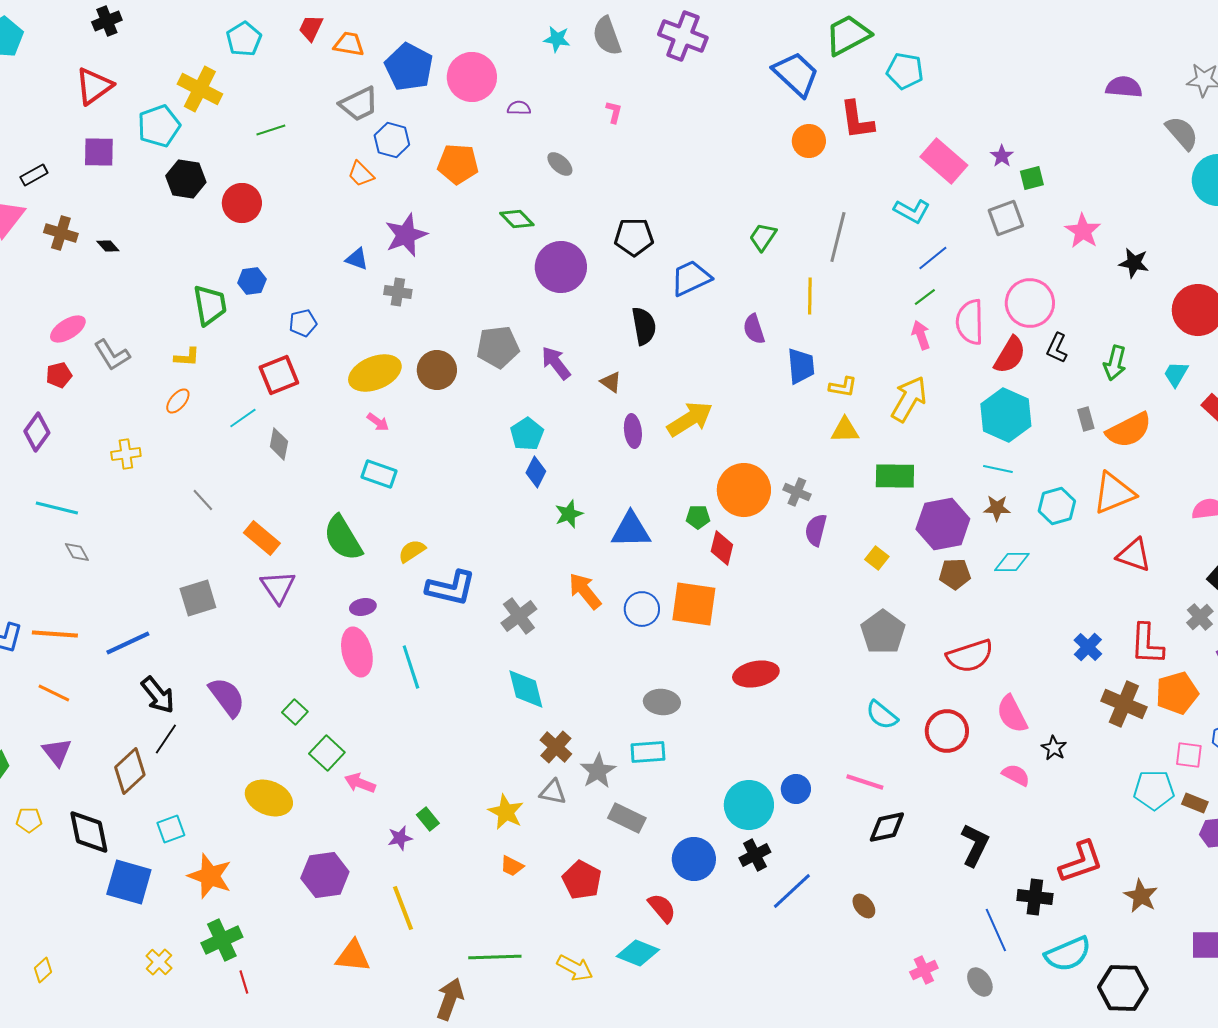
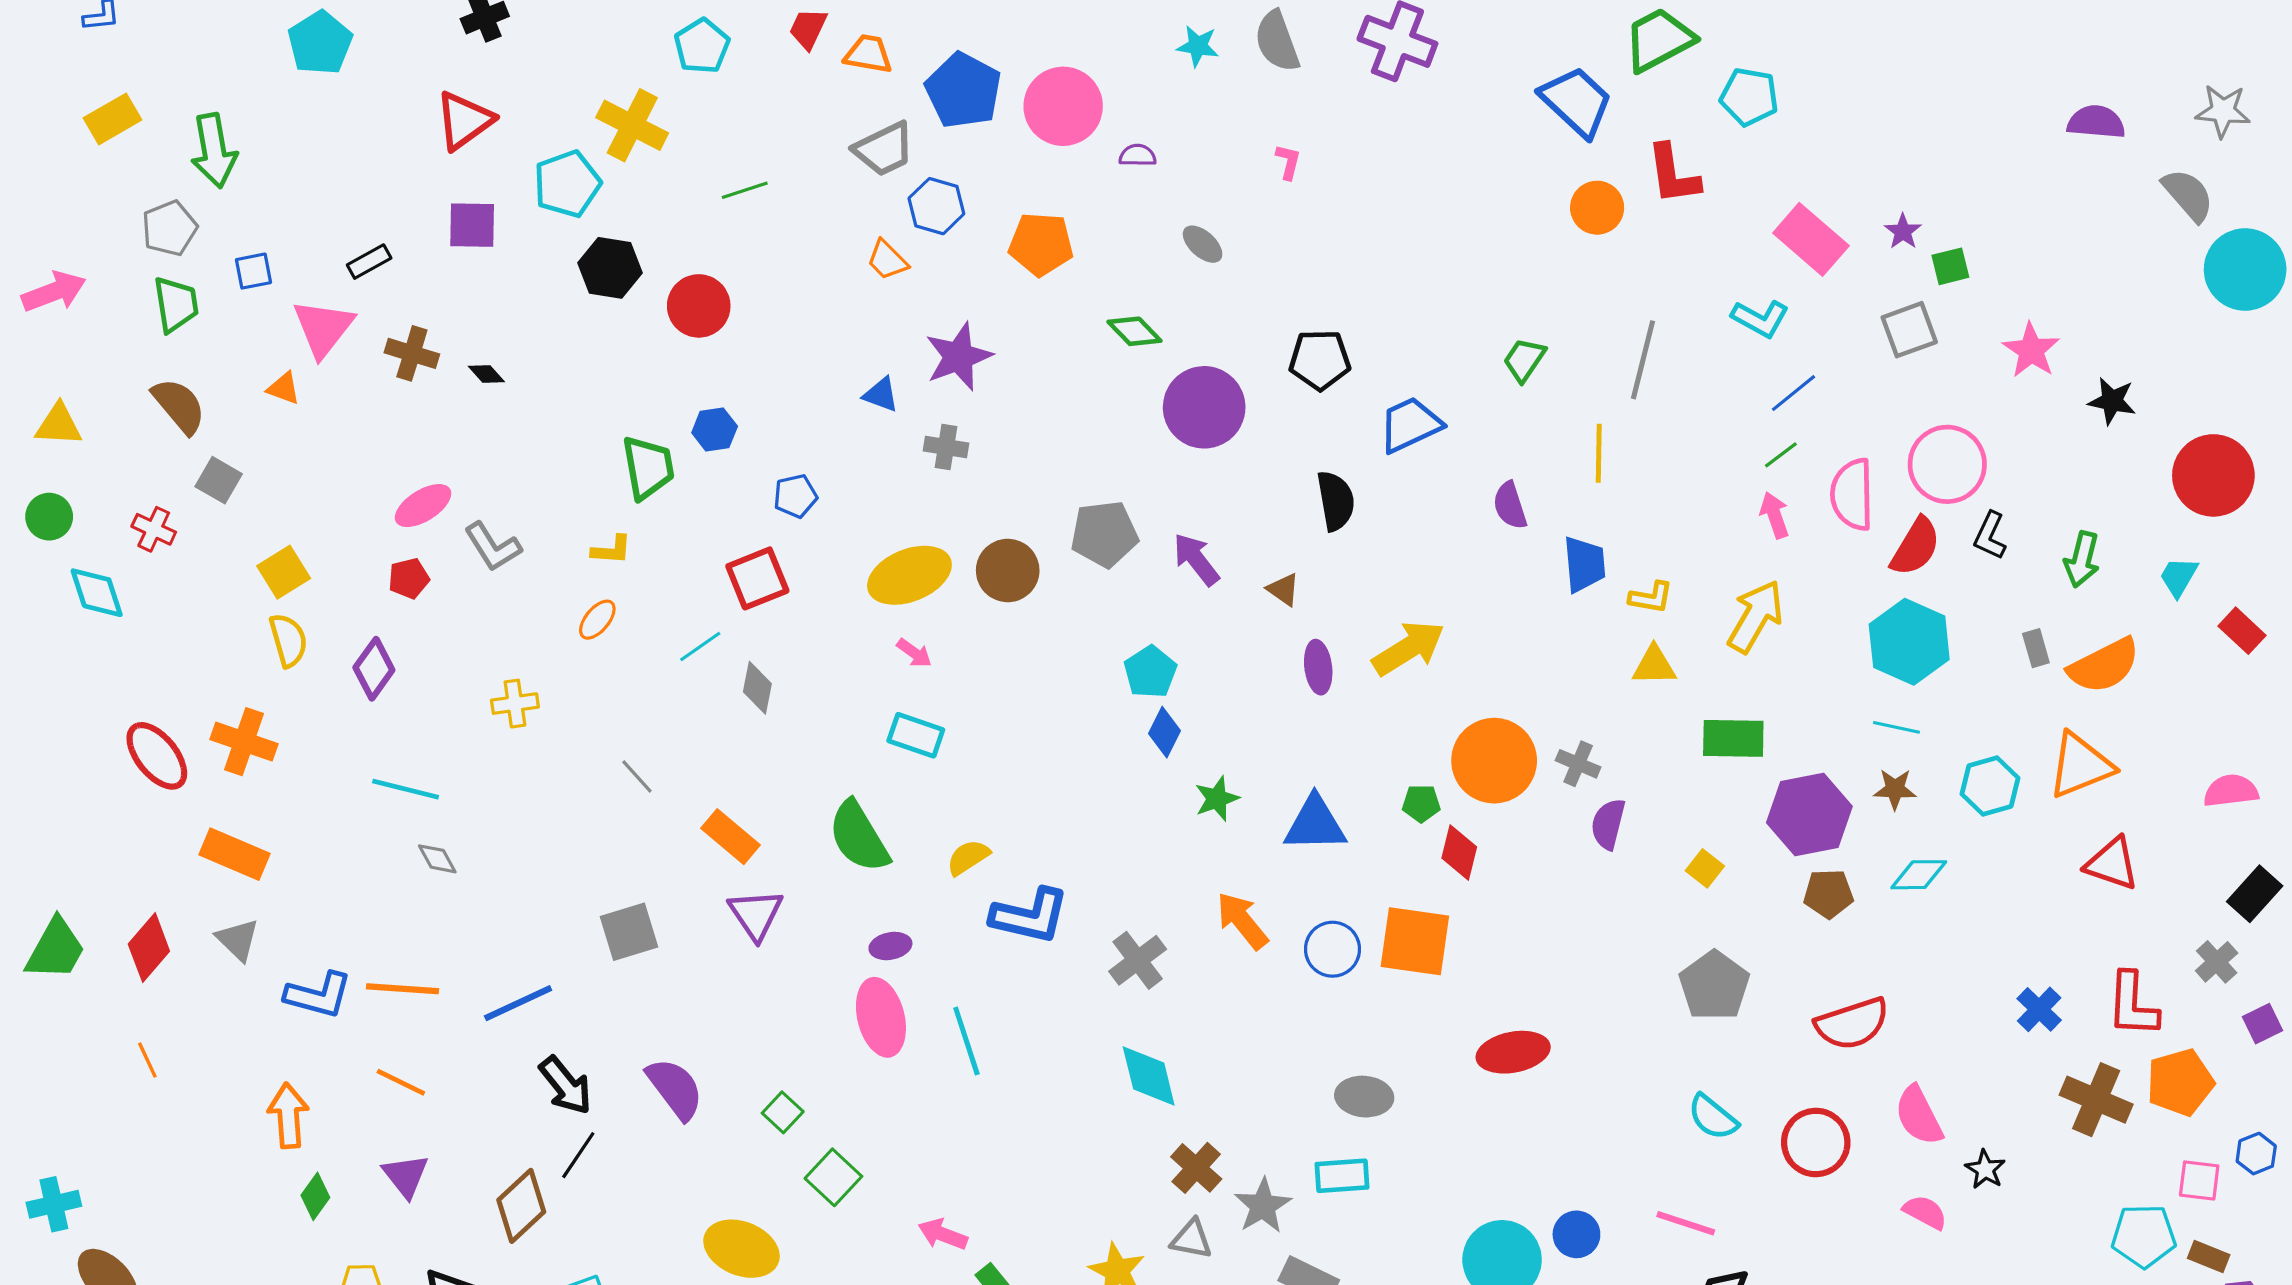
pink arrow: (360, 783) -> (943, 1234), moved

